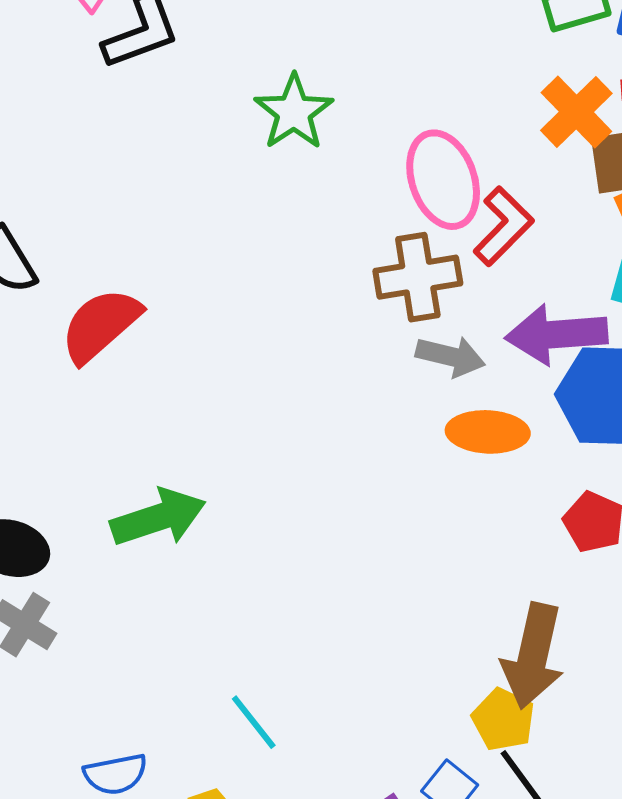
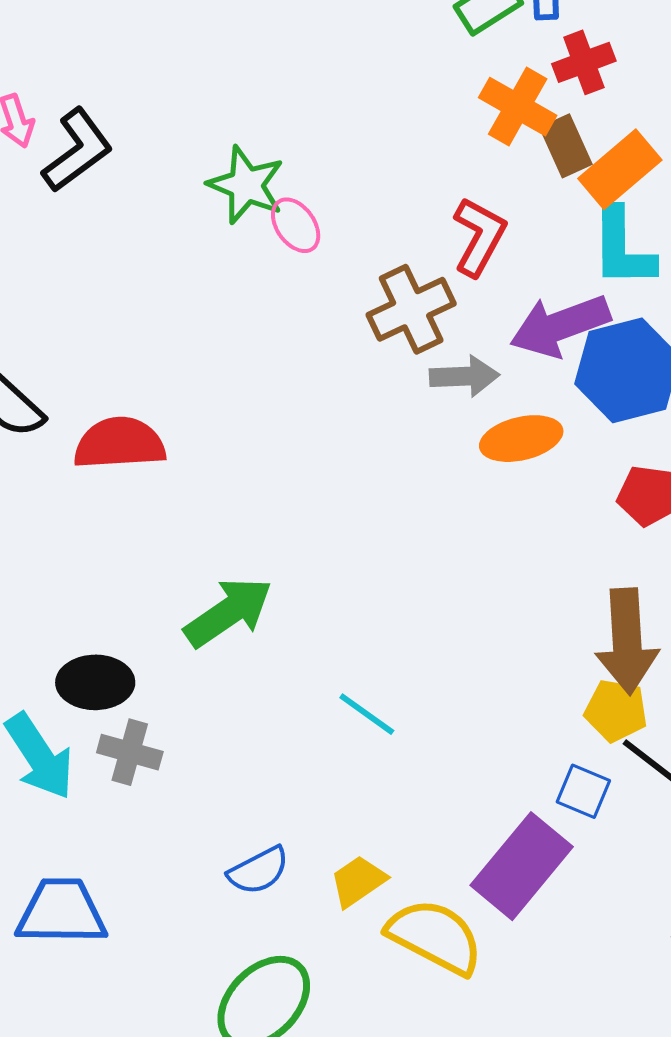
pink ellipse: (443, 180) -> (296, 225), moved, size x0.6
red semicircle: (101, 325) -> (120, 443), turned 54
cyan line: (254, 722) -> (367, 714), moved

